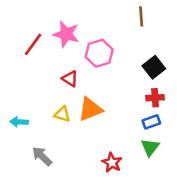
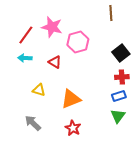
orange triangle: (90, 109) -> (71, 99), moved
yellow triangle: (62, 114) -> (39, 90), moved
cyan arrow: (19, 122) -> (25, 58), moved
red star: (112, 163) -> (73, 128), moved

